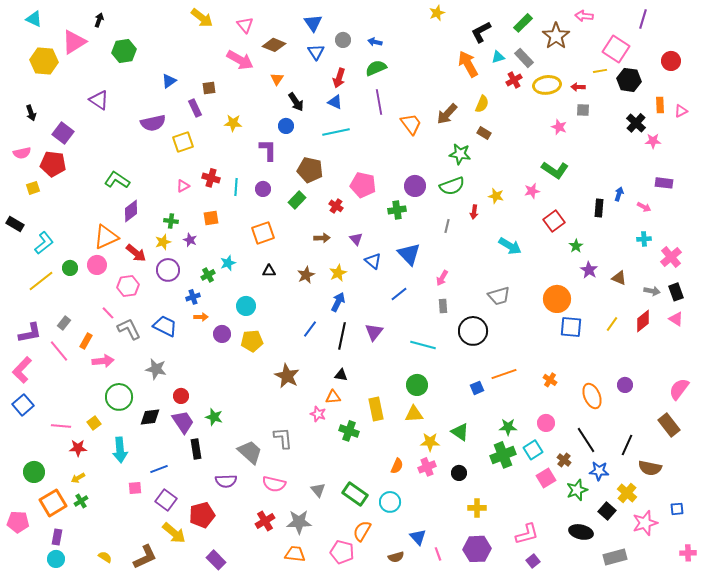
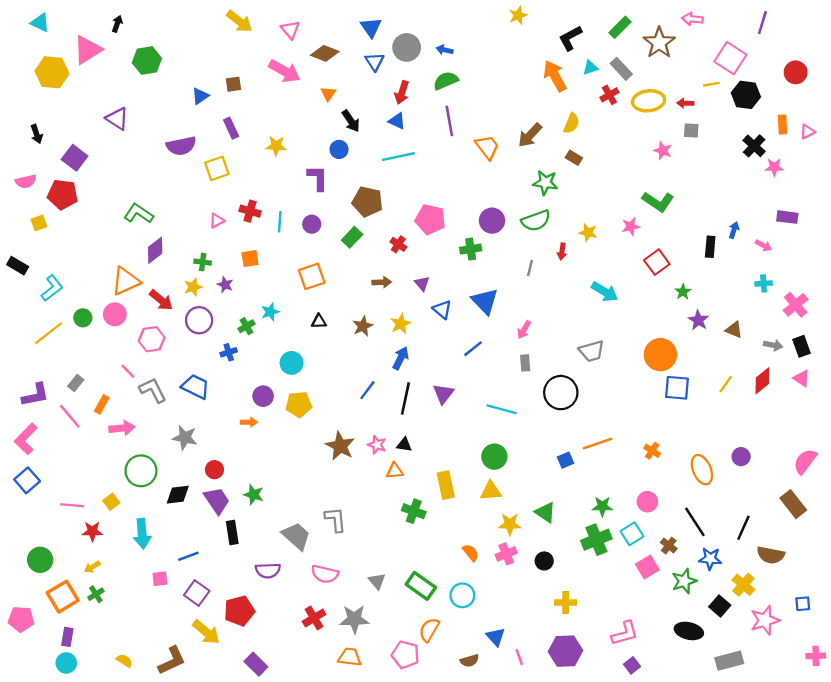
gray circle: (343, 40) -> (407, 47), size x1.5
brown square: (209, 88) -> (233, 84), moved
orange arrow: (201, 317) -> (249, 422), moved
pink star: (318, 414) -> (377, 445), moved
orange semicircle: (397, 466) -> (471, 553), turned -63

